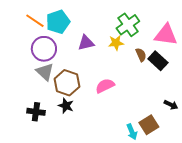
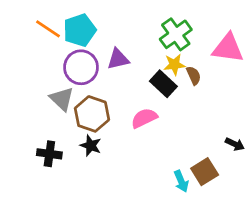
yellow star: (116, 43) -> (174, 65), moved
purple circle: (44, 49) -> (81, 67), moved
black rectangle: (158, 61) -> (163, 84), moved

